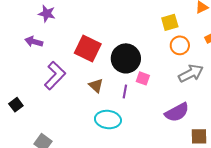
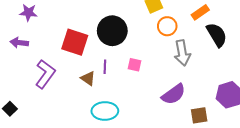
black circle: (126, 58) -> (112, 31), moved
gray arrow: (191, 73) -> (182, 53), turned 115
purple line: (125, 91) -> (105, 67), moved

